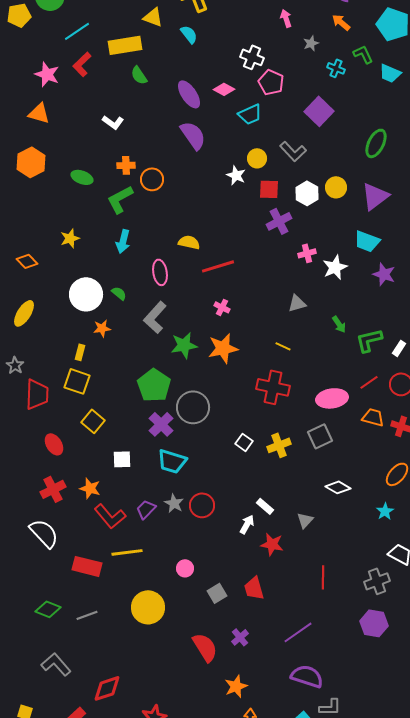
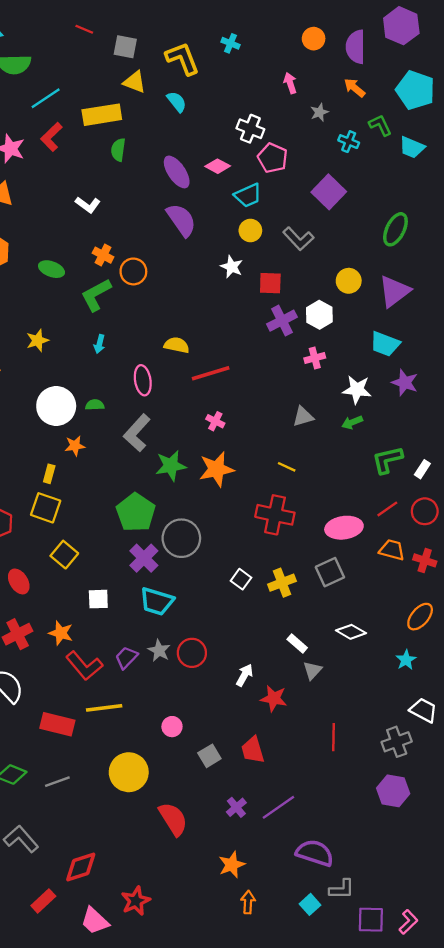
green semicircle: (139, 75) -> (118, 150), turned 42
yellow circle: (257, 158) -> (250, 230), moved
orange cross: (126, 165) -> (103, 255), turned 30
white hexagon: (307, 193) -> (319, 315), moved
cyan arrow: (123, 241) -> (99, 344), size x0.7
white star: (335, 267) -> (357, 390), moved, turned 30
green semicircle: (119, 293) -> (95, 405), turned -42
green arrow: (339, 324) -> (352, 422), moved, turned 102
white rectangle: (265, 506) -> (297, 643), moved
purple line: (298, 632) -> (278, 807), moved
red semicircle: (205, 647) -> (173, 819), moved

